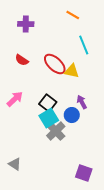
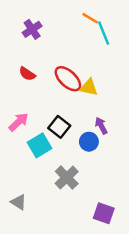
purple cross: (26, 24) -> (32, 29), turned -35
cyan line: (84, 45) -> (104, 33), moved
cyan square: (49, 118) -> (40, 145), moved
gray cross: (56, 131) -> (67, 178), moved

